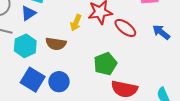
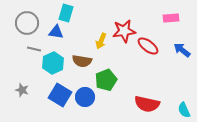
blue triangle: (28, 13) -> (56, 32), turned 42
green pentagon: (105, 64) -> (106, 80), moved

